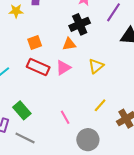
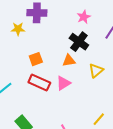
black cross: (80, 24) -> (79, 42), turned -30
yellow triangle: (96, 66) -> (96, 71), moved

